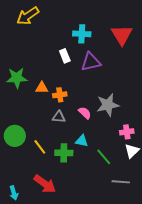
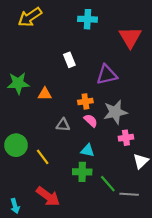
cyan cross: (82, 34) -> (88, 19), moved
purple triangle: (91, 62) -> (107, 75), moved
orange cross: (60, 95) -> (85, 101), moved
pink cross: (127, 132) -> (126, 138), moved
green cross: (64, 153) -> (82, 172), moved
green line: (104, 157) -> (108, 184), moved

